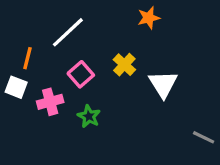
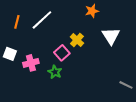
orange line: (27, 58) -> (17, 22), moved
pink square: (81, 74) -> (62, 53), moved
white triangle: (163, 84) -> (111, 36), moved

